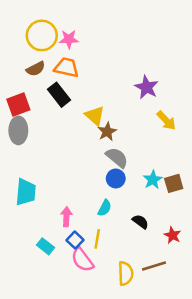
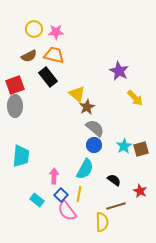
yellow circle: (42, 35) -> (34, 29), size x0.7
cyan semicircle: (105, 208) -> (85, 169), size x1.5
brown line: (154, 266) -> (116, 206), moved

